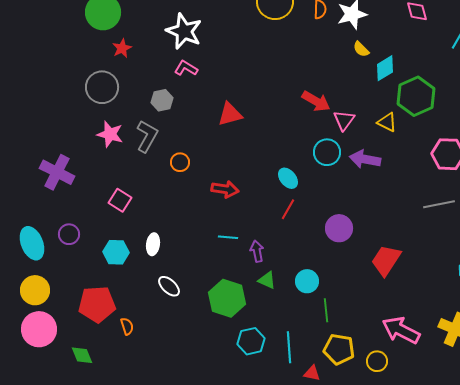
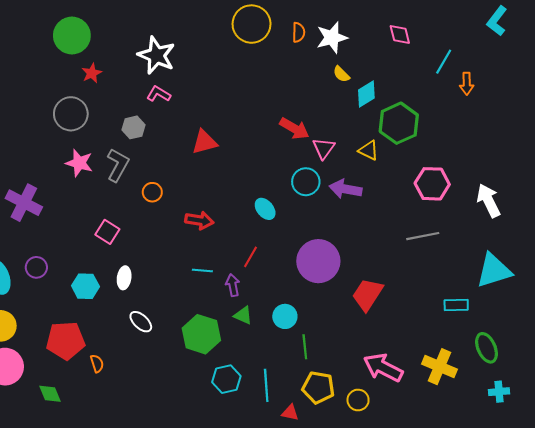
pink square: (120, 200) -> (107, 232), moved
red line: (288, 209) -> (250, 257), moved
purple circle: (339, 228) -> (318, 261), size x1.5

